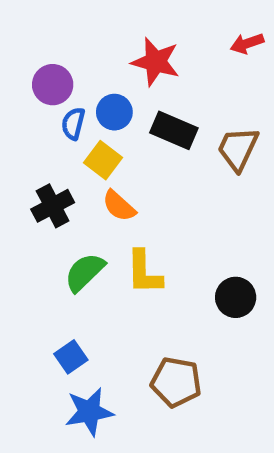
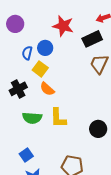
purple circle: (53, 85) -> (15, 24), moved
black rectangle: (174, 130) -> (92, 39), moved, turned -48
green semicircle: (85, 272) -> (32, 118), turned -132

